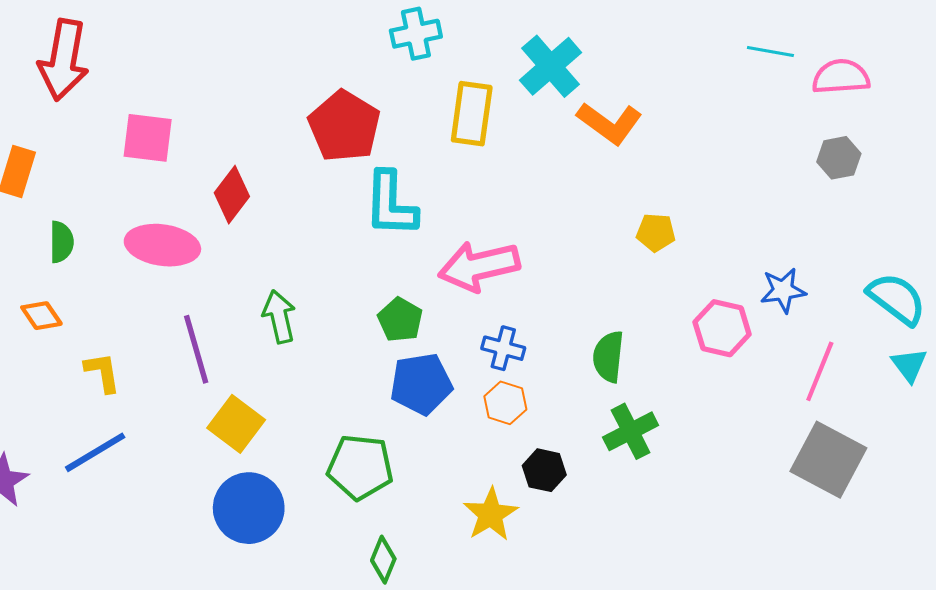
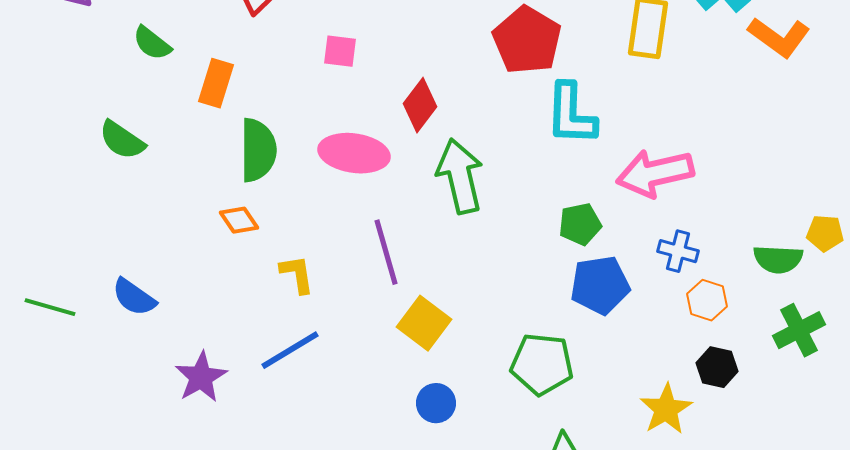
pink square: (148, 138) -> (340, 51), size x0.7
yellow pentagon: (656, 232) -> (825, 233), moved
green semicircle: (61, 242) -> (258, 150), size x1.6
green arrow: (279, 317) -> (460, 176), moved, size x1.5
green pentagon: (400, 320) -> (580, 224), turned 30
green semicircle: (608, 357) -> (778, 259), turned -93
orange hexagon: (505, 403) -> (707, 300), moved
blue circle: (249, 508) -> (436, 403), size x0.6

